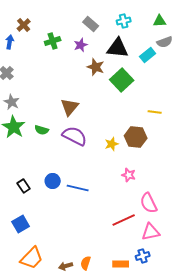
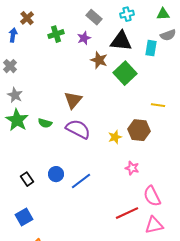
cyan rectangle: (148, 55) -> (151, 48), turned -42
blue line: (78, 188) -> (81, 181), turned -50

